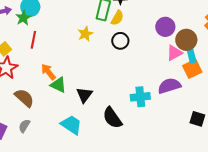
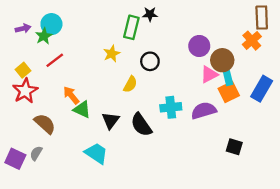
yellow semicircle: (117, 18) -> (130, 84), moved
red line: (33, 40) -> (55, 60), turned 42
cyan cross: (140, 97) -> (171, 107), moved
black semicircle: (112, 118) -> (141, 125), moved
gray semicircle: (24, 126) -> (36, 153), moved

